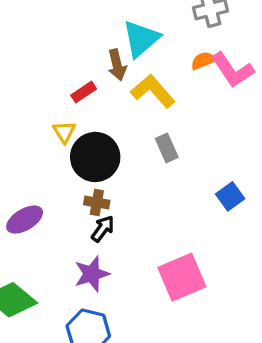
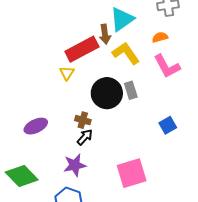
pink L-shape: (233, 70) -> (167, 66), moved
red rectangle: (84, 92) -> (82, 49), size x2.0
black circle: (95, 157) -> (107, 93), moved

